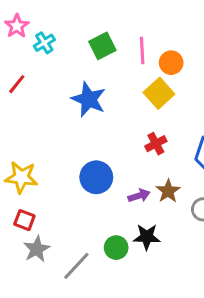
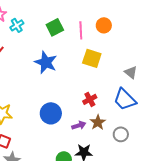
orange circle: (171, 63) -> (104, 25), moved
yellow square: (159, 93) -> (92, 58), turned -30
red cross: (156, 144) -> (90, 99), moved

